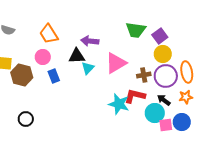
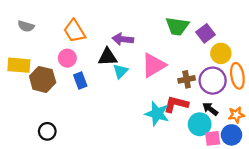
yellow circle: (163, 54) -> (221, 53), moved
orange star: (186, 97) -> (236, 115), moved

